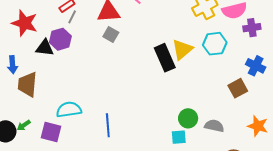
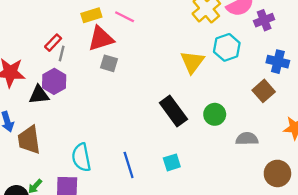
black rectangle: (165, 58) -> (173, 111), moved
cyan semicircle: (69, 110) -> (81, 157), turned -80
green circle: (188, 118) -> (215, 114), moved
cyan square: (179, 137) -> (172, 162), moved

